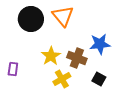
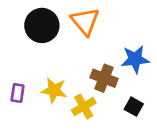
yellow star: (51, 56) -> (54, 90), moved, turned -30

